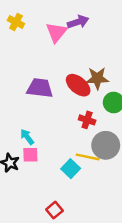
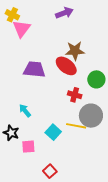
pink triangle: (56, 32) -> (22, 29), moved
brown star: (97, 78) -> (75, 51), moved
pink square: (30, 155) -> (28, 147), moved
cyan square: (71, 169) -> (53, 132), moved

